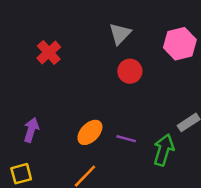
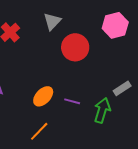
gray triangle: (120, 34) -> (52, 21), moved
red circle: (130, 71) -> (75, 47), size x1.4

